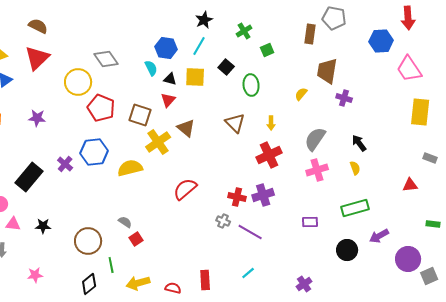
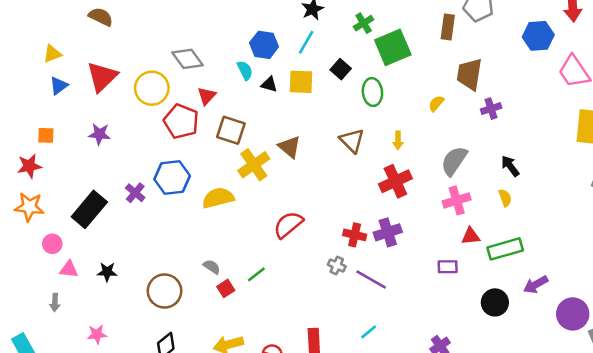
green square: (267, 50) -> (393, 47), size x2.0
red triangle: (37, 58) -> (102, 77), moved
purple cross: (344, 98) -> (491, 109), turned -35
red triangle: (168, 100) -> (207, 96), moved
red triangle: (410, 185) -> (471, 236), moved
green line: (111, 265) -> (256, 274), moved, turned 63

